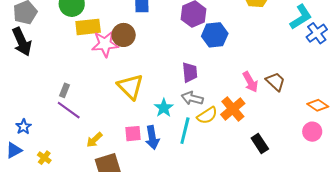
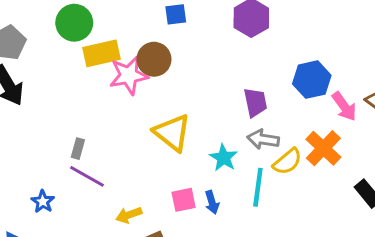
blue hexagon: (215, 35) -> (312, 80), moved
blue star: (24, 127) -> (43, 202), moved
blue arrow: (152, 138) -> (212, 202), size x0.7
yellow arrow: (94, 140) -> (129, 215), turned 30

